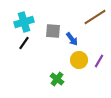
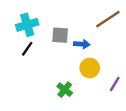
blue arrow: (72, 39) -> (82, 44), turned -48
purple line: (99, 61) -> (115, 84), moved

